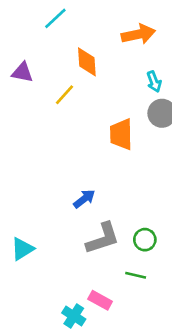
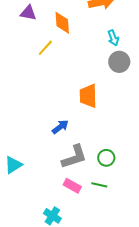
purple triangle: (22, 72) -> (28, 13), moved
orange trapezoid: (121, 134) -> (88, 96), moved
pink rectangle: (100, 300) -> (72, 186), moved

